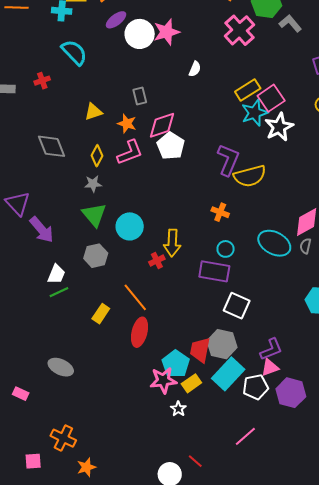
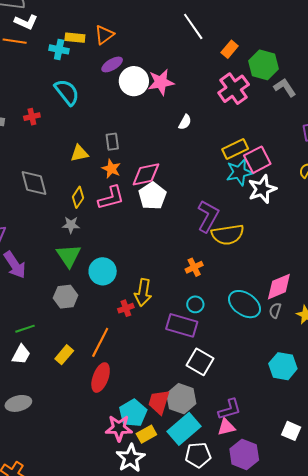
gray rectangle: (140, 96) -> (112, 142), moved
orange cross: (220, 212) -> (194, 267), turned 36
white trapezoid: (56, 274) -> (21, 354), moved
orange line: (135, 297) -> (100, 342), turned 60
gray ellipse: (61, 367) -> (18, 403), turned -45
white pentagon: (256, 387) -> (198, 455), moved
white star: (178, 409) -> (131, 458), size x1.8

